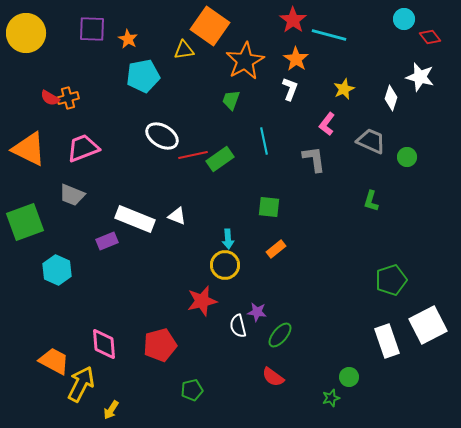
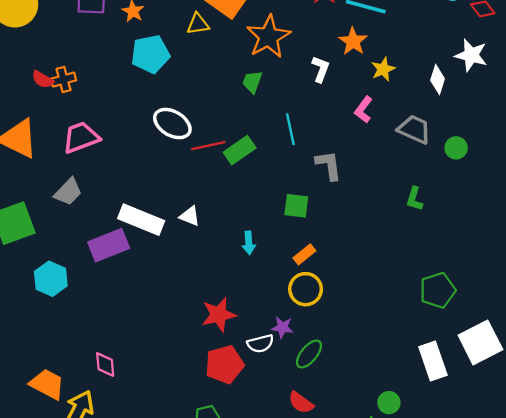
orange star: (296, 59) -> (353, 41), moved
gray L-shape: (314, 159) -> (329, 165), moved
gray trapezoid: (72, 195) -> (68, 192), turned -68
purple rectangle: (107, 241) -> (109, 245), size x1.6
yellow circle: (225, 265) -> (306, 289), moved
white semicircle: (238, 326) -> (260, 344), turned -90
pink diamond: (104, 344) -> (105, 364), size x0.7
red pentagon: (160, 345) -> (224, 364), moved

